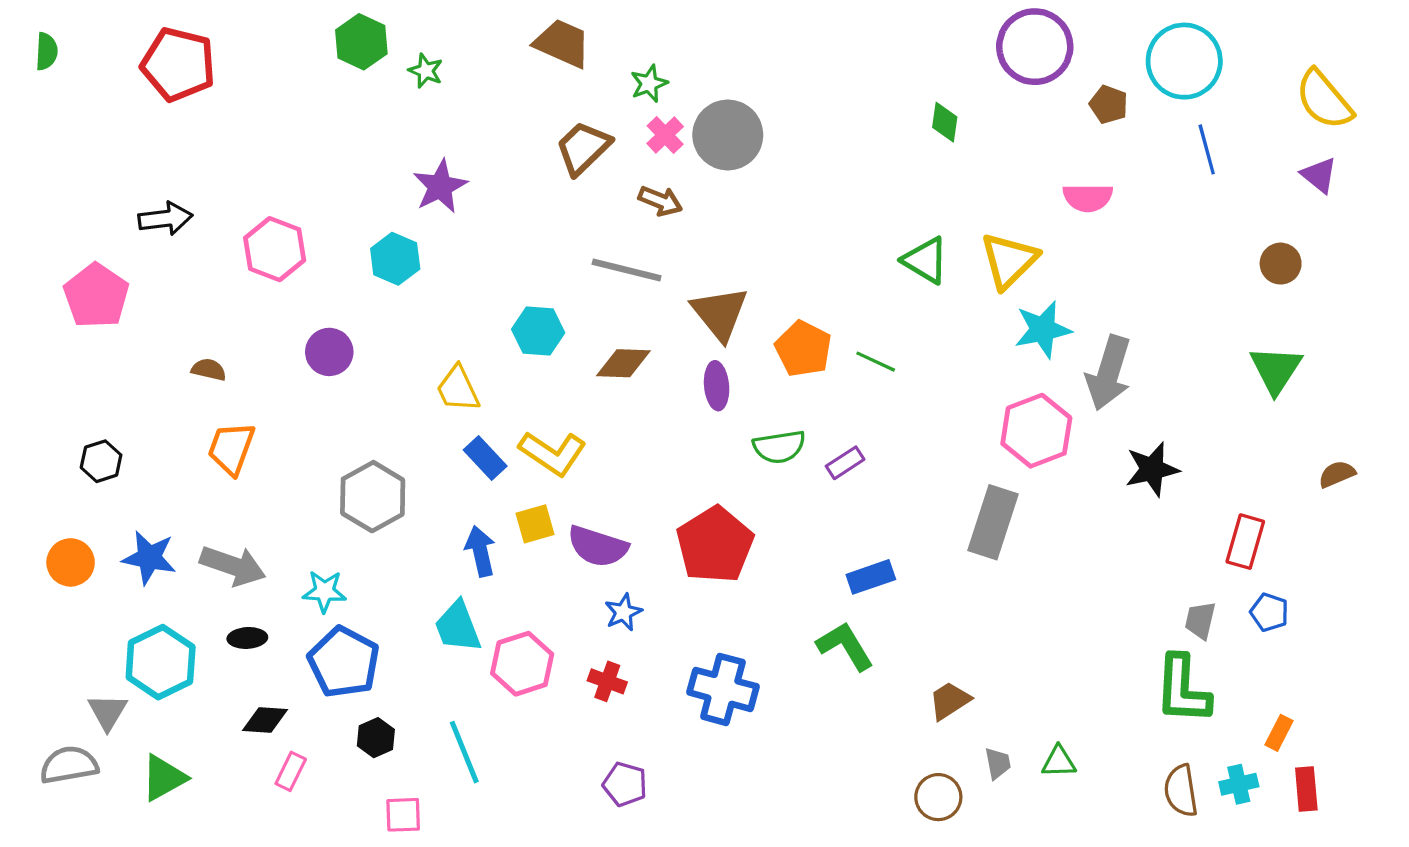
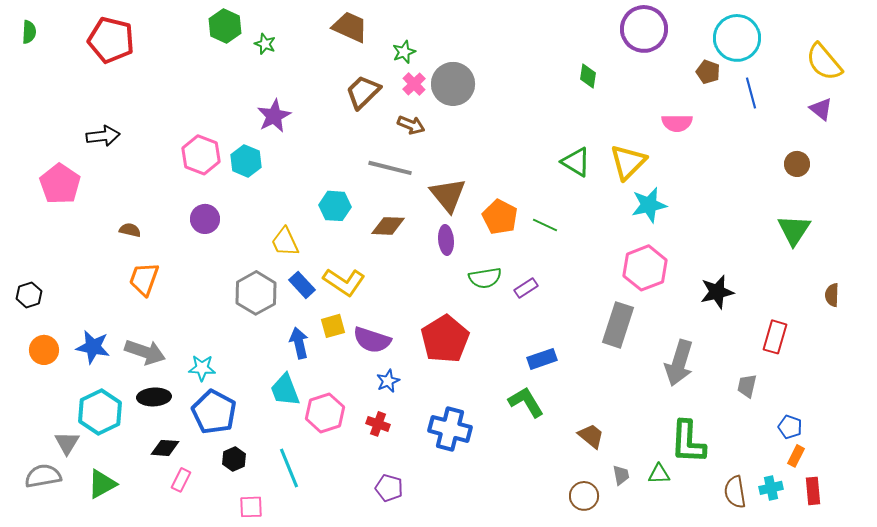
brown pentagon: (1109, 104) -> (708, 72), moved
pink hexagon: (275, 249) -> (201, 155), moved
gray arrow: (1109, 373) -> (679, 363), moved
black hexagon: (101, 461) -> (29, 295), moved
brown semicircle: (1337, 474) -> (832, 295), turned -65
gray hexagon: (373, 497) -> (256, 293), moved
blue pentagon: (1269, 612) -> (790, 427), moved
black ellipse: (247, 638) -> (154, 397), size x1.4
green L-shape: (1183, 689) -> (688, 442), moved
brown trapezoid: (950, 701) -> (591, 436), turned 72

